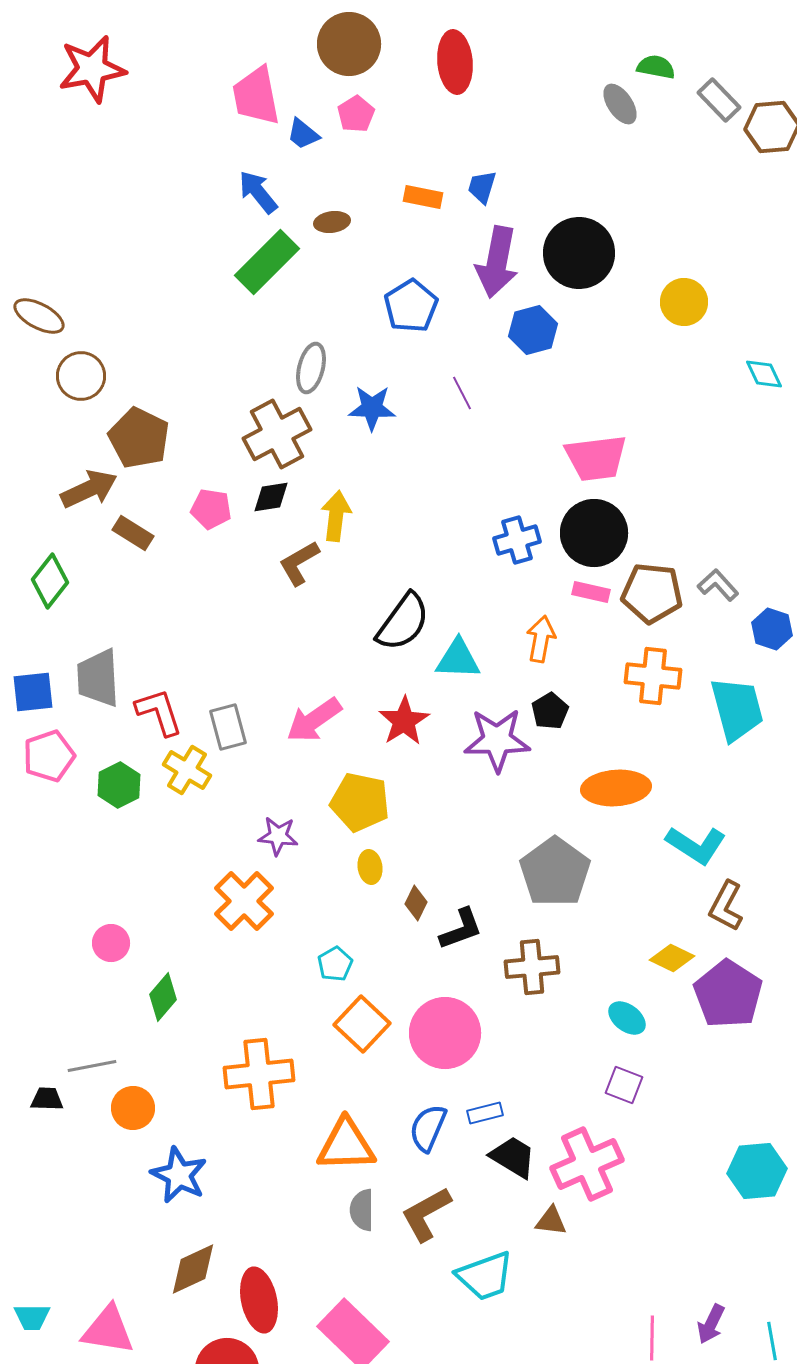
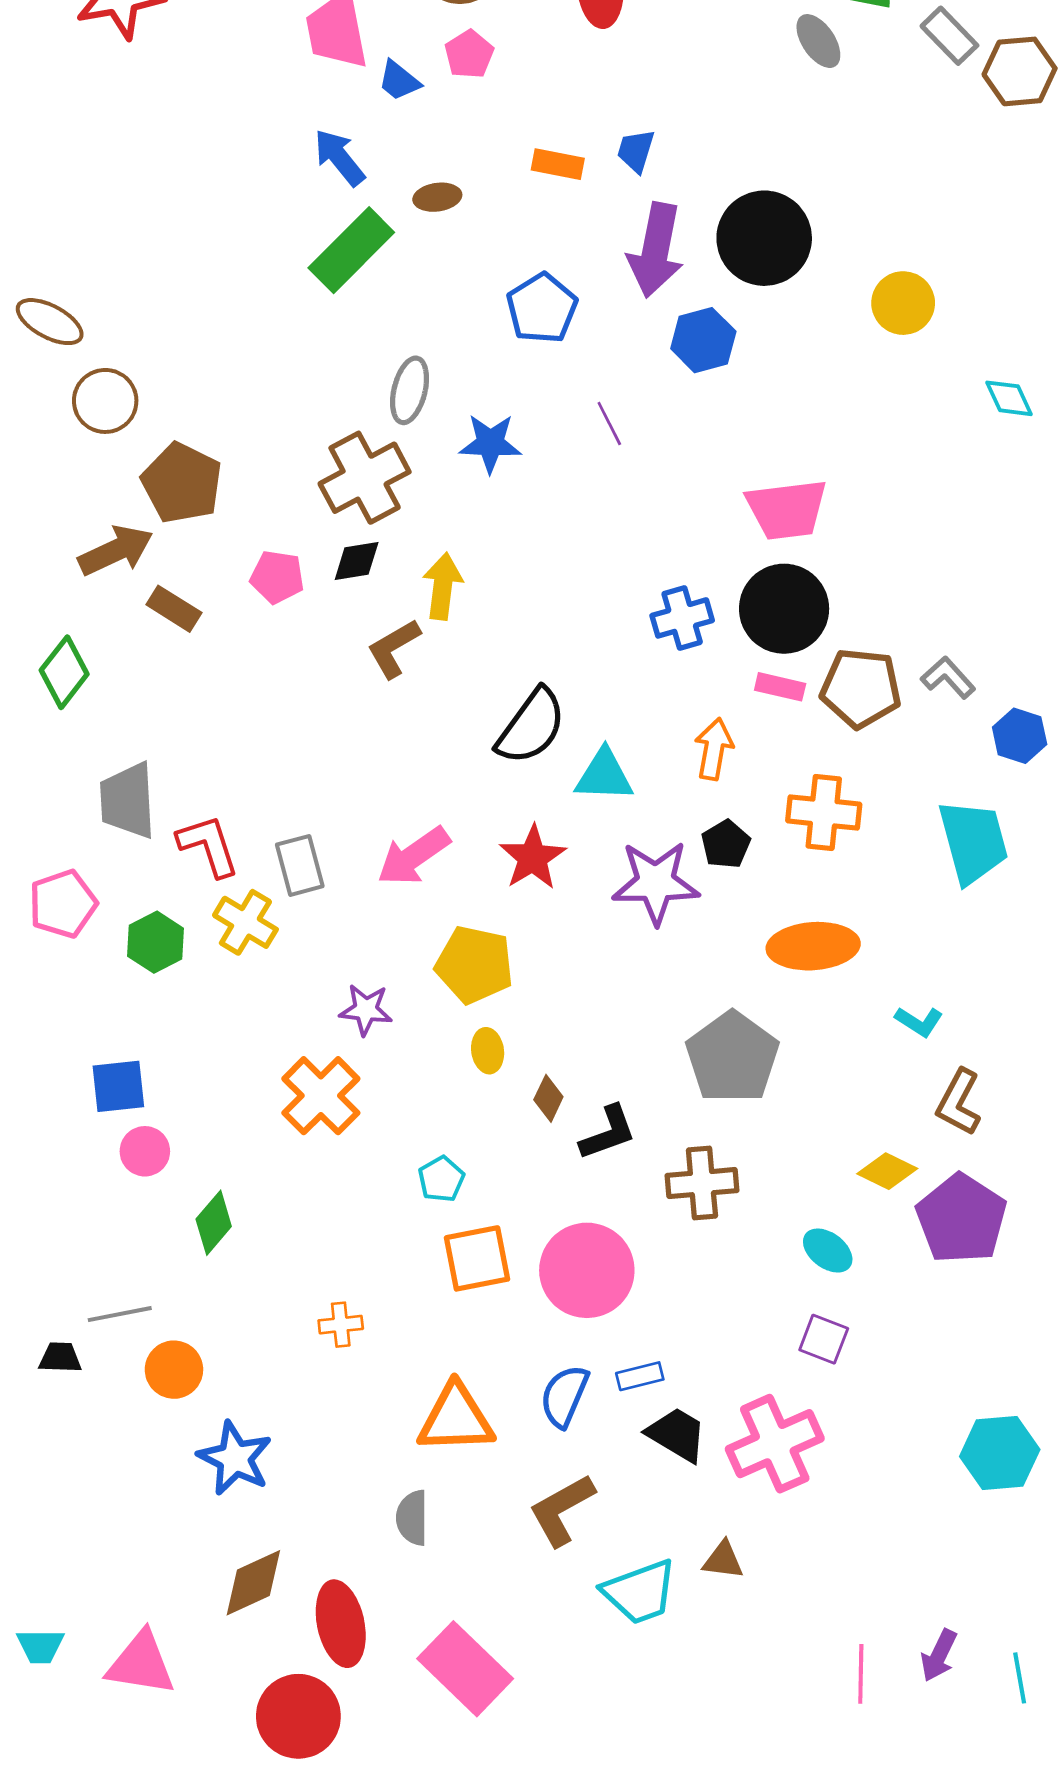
orange cross: (653, 676) -> (824, 813), moved
blue square: (33, 692) -> (118, 1086), moved
cyan L-shape: (696, 845) -> (919, 1022), size x0.6
orange square: (362, 1024) -> (477, 1258), turned 36
orange cross: (259, 1074) -> (341, 1325), size x0.5
gray semicircle: (362, 1210) -> (412, 1518), moved
brown triangle: (551, 1221) -> (723, 1560), moved

